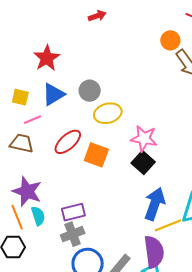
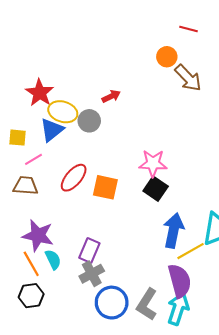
red arrow: (97, 16) -> (111, 96), moved
yellow ellipse: (108, 113) -> (63, 112), moved, turned 40
purple rectangle: (73, 212) -> (89, 251), turned -45

